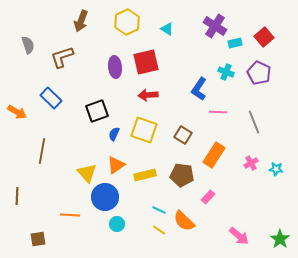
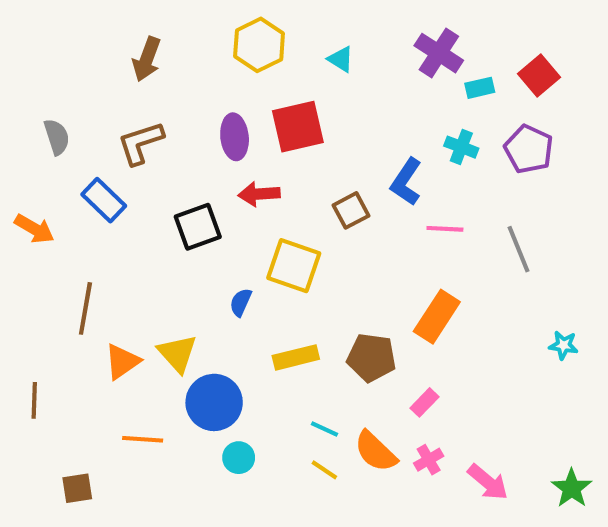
brown arrow: (81, 21) -> (147, 59), moved
gray semicircle: (28, 45) -> (57, 137), moved
brown L-shape: (62, 57) -> (141, 143), moved
red arrow: (148, 95) -> (259, 194), moved
blue semicircle: (114, 134) -> (241, 302), moved
brown square: (183, 135) -> (351, 210), moved, turned 30
pink cross: (251, 163) -> (429, 460), moved
orange triangle: (116, 165) -> (122, 362), moved

